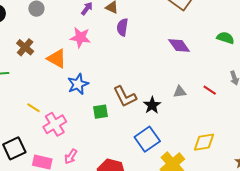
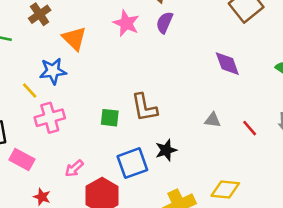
pink star: (80, 37) -> (126, 23), moved
blue star: (78, 84) -> (53, 71), moved
black star: (152, 105) -> (166, 150), moved
blue square: (147, 139) -> (132, 163), moved
pink arrow: (71, 157) -> (74, 168), moved

